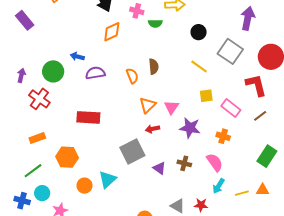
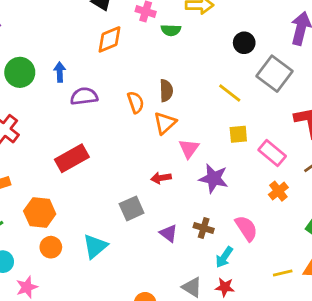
black circle: (199, 32) -> (244, 43), moved
blue arrow: (77, 57) -> (60, 72), turned 72
green circle: (53, 71) -> (20, 72), moved
orange triangle: (148, 105) -> (165, 123), moved
red rectangle: (88, 117) -> (72, 158), turned -35
orange cross: (223, 136) -> (278, 191), moved, turned 32
gray square: (132, 152) -> (132, 208), size x0.7
orange circle: (85, 186) -> (51, 247), moved
cyan arrow: (219, 186) -> (224, 257), moved

